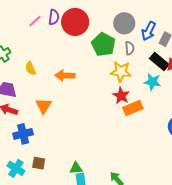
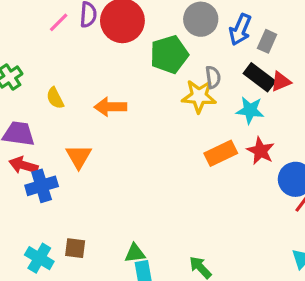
green pentagon: (103, 44) -> (169, 54), turned 30
gray semicircle: (130, 48) -> (213, 77), moved
red star: (121, 96) -> (261, 151), moved
blue cross: (23, 134) -> (42, 186), moved

